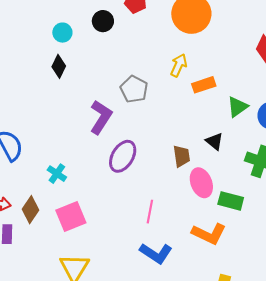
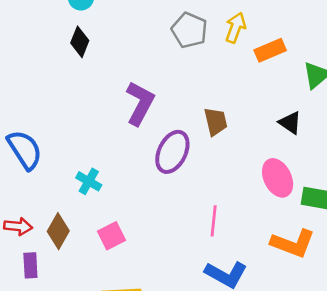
gray pentagon: (134, 89) -> (189, 30), moved
brown trapezoid: (182, 156) -> (216, 122), moved
pink square: (71, 216) -> (112, 236), size x0.7

